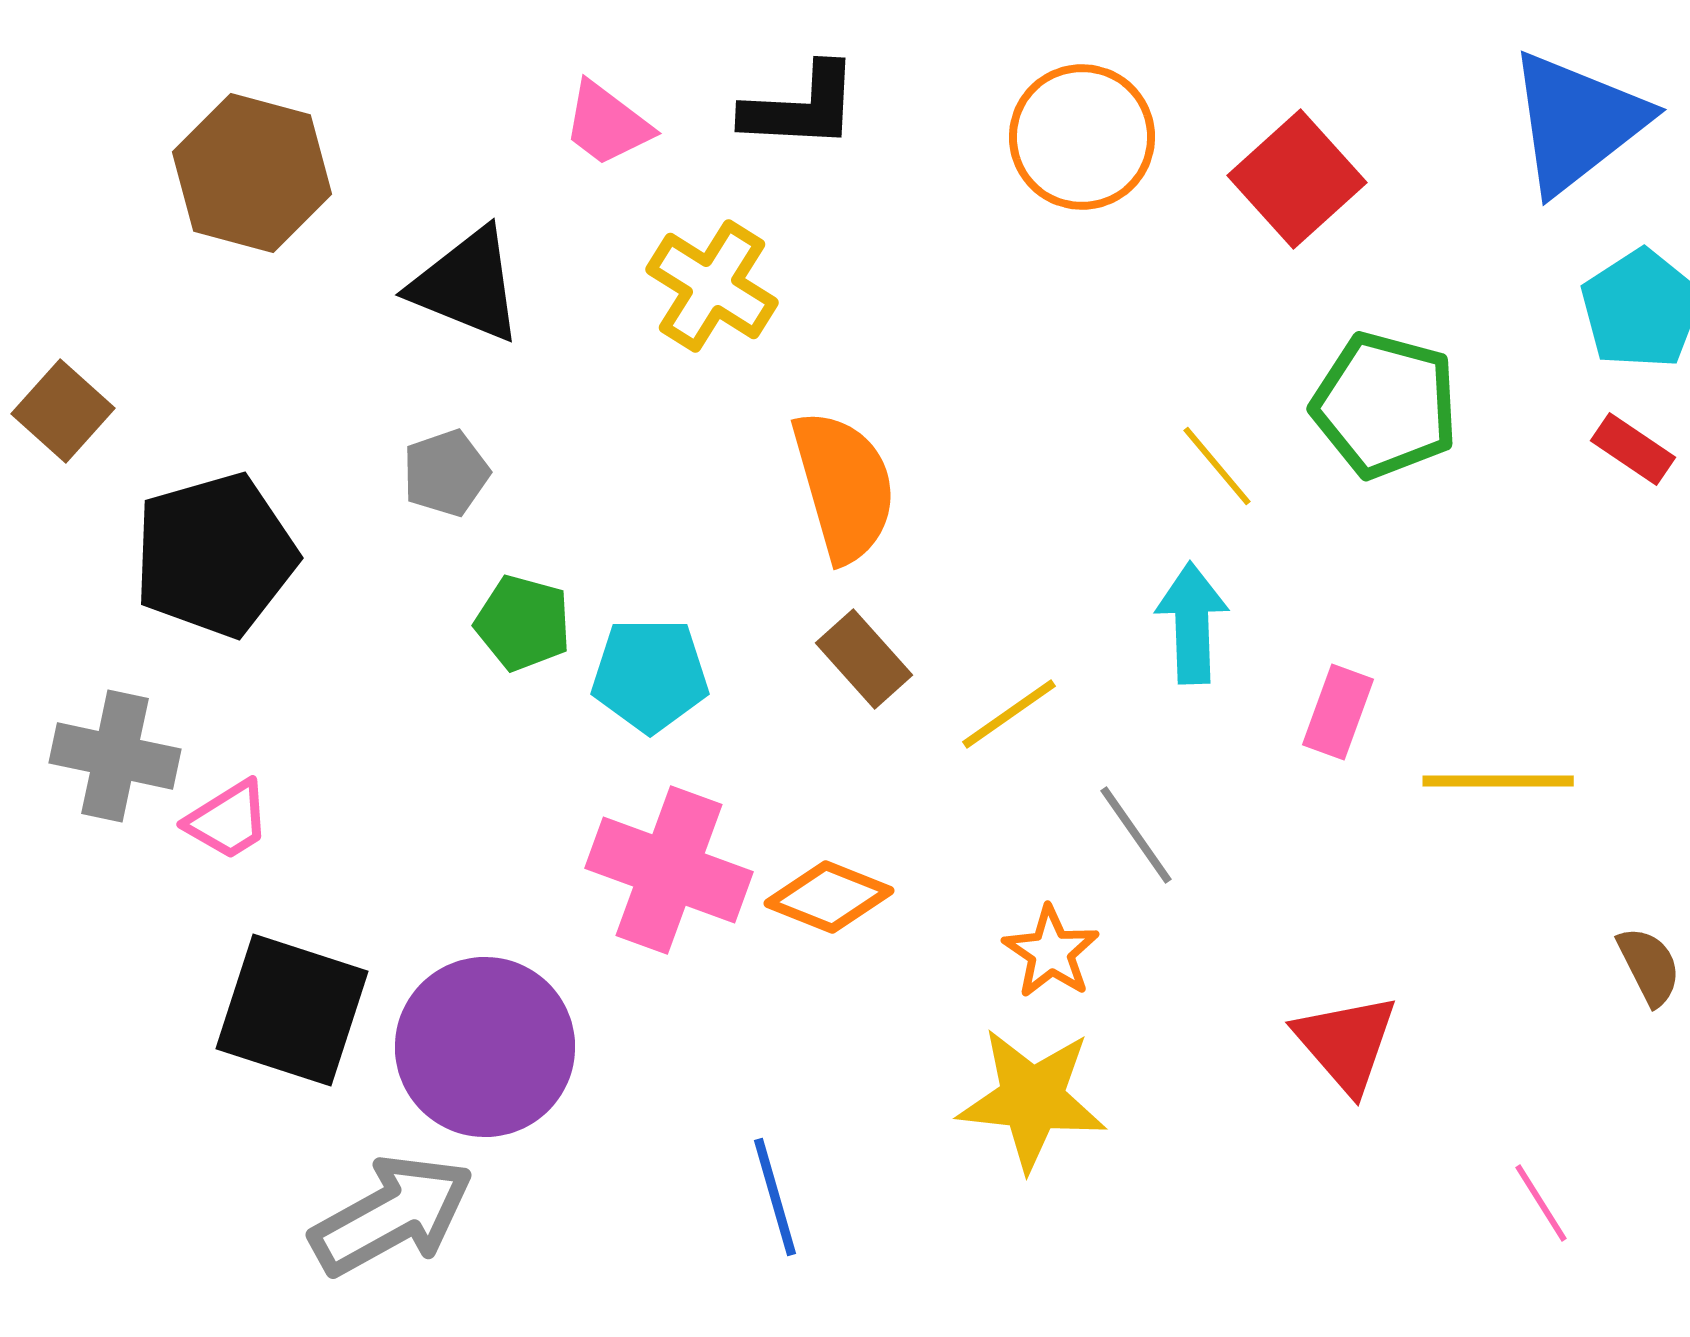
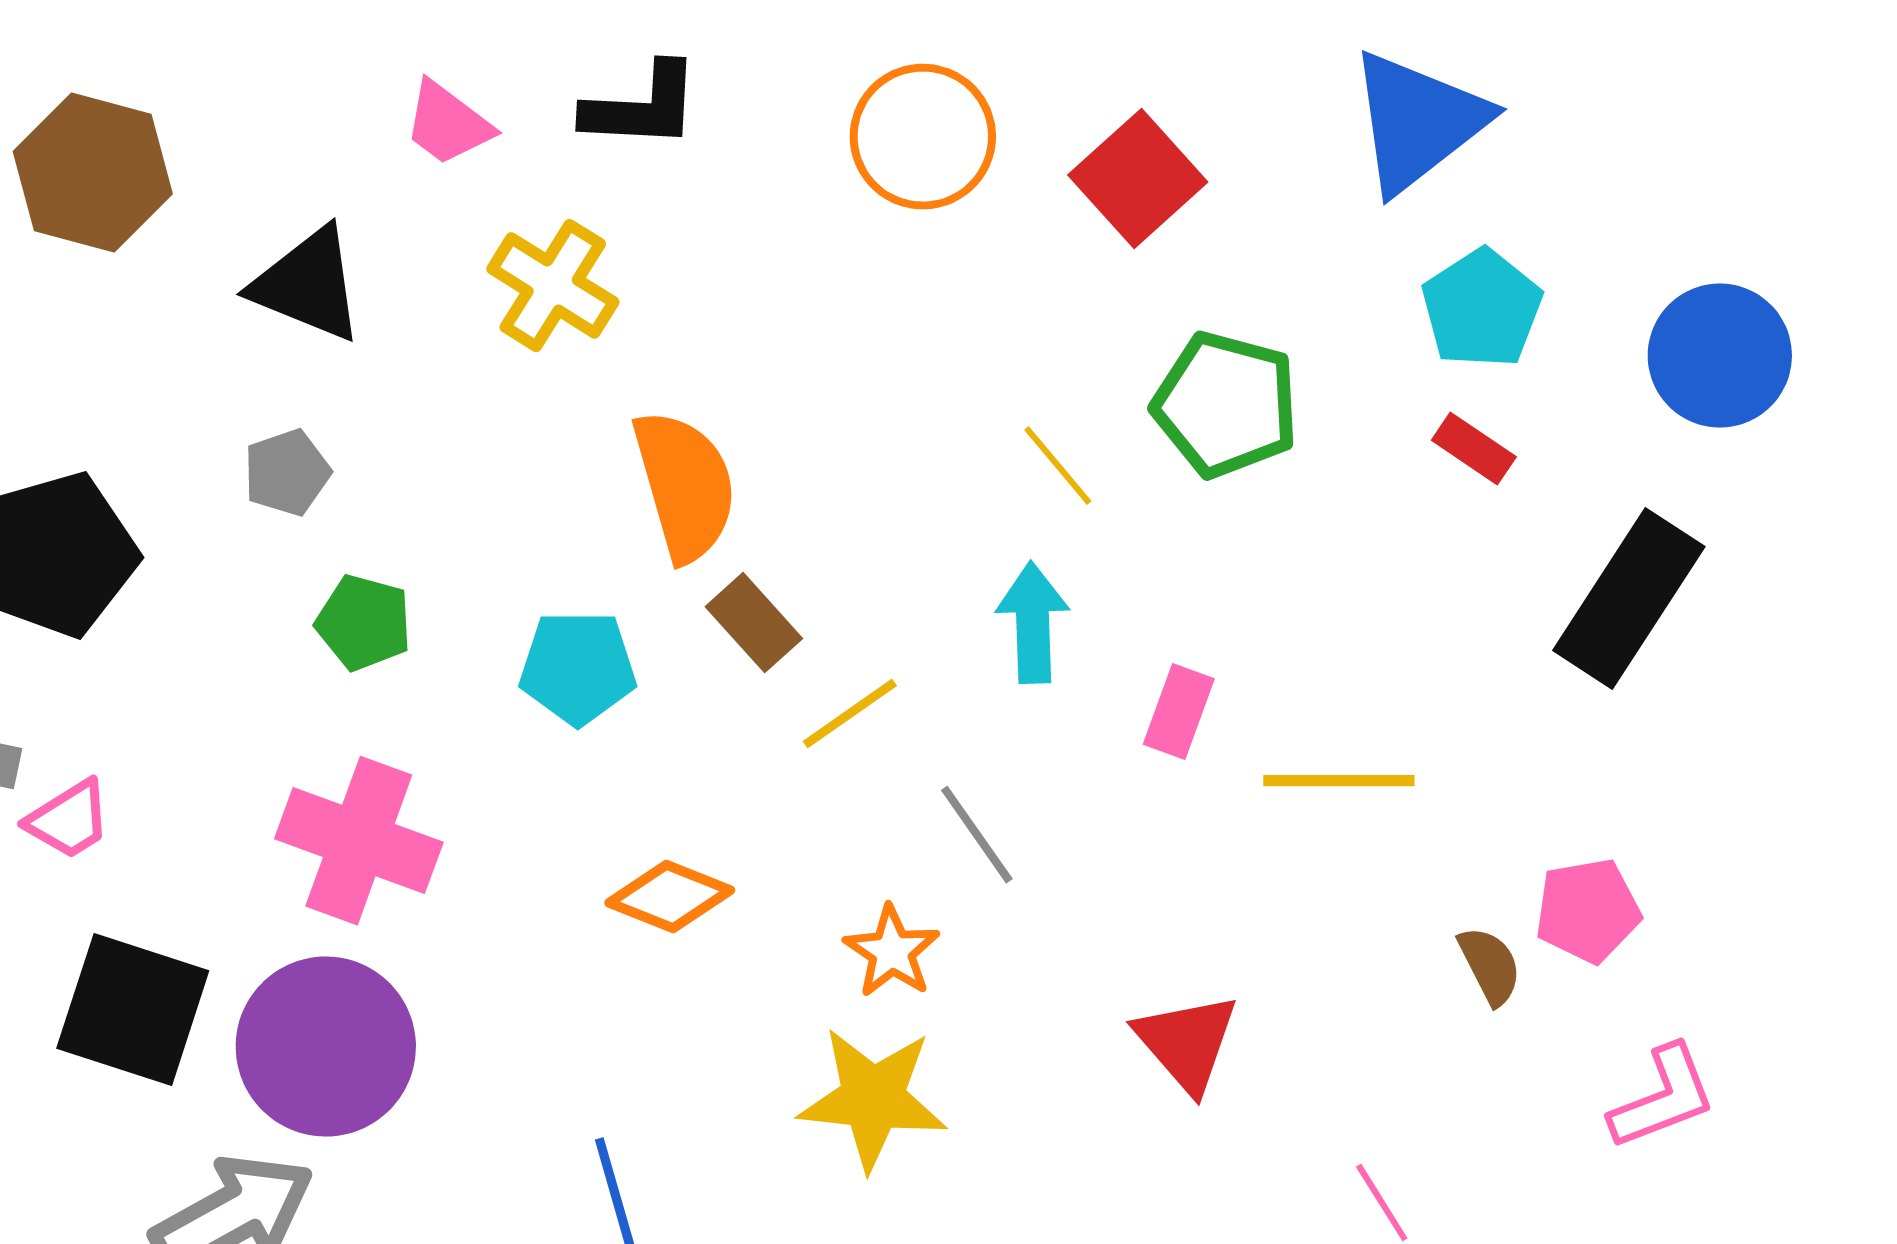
brown rectangle: (864, 659) -> (754, 623), moved
cyan pentagon: (650, 675) -> (578, 668), moved
pink cross: (669, 870) -> (359, 841), moved

